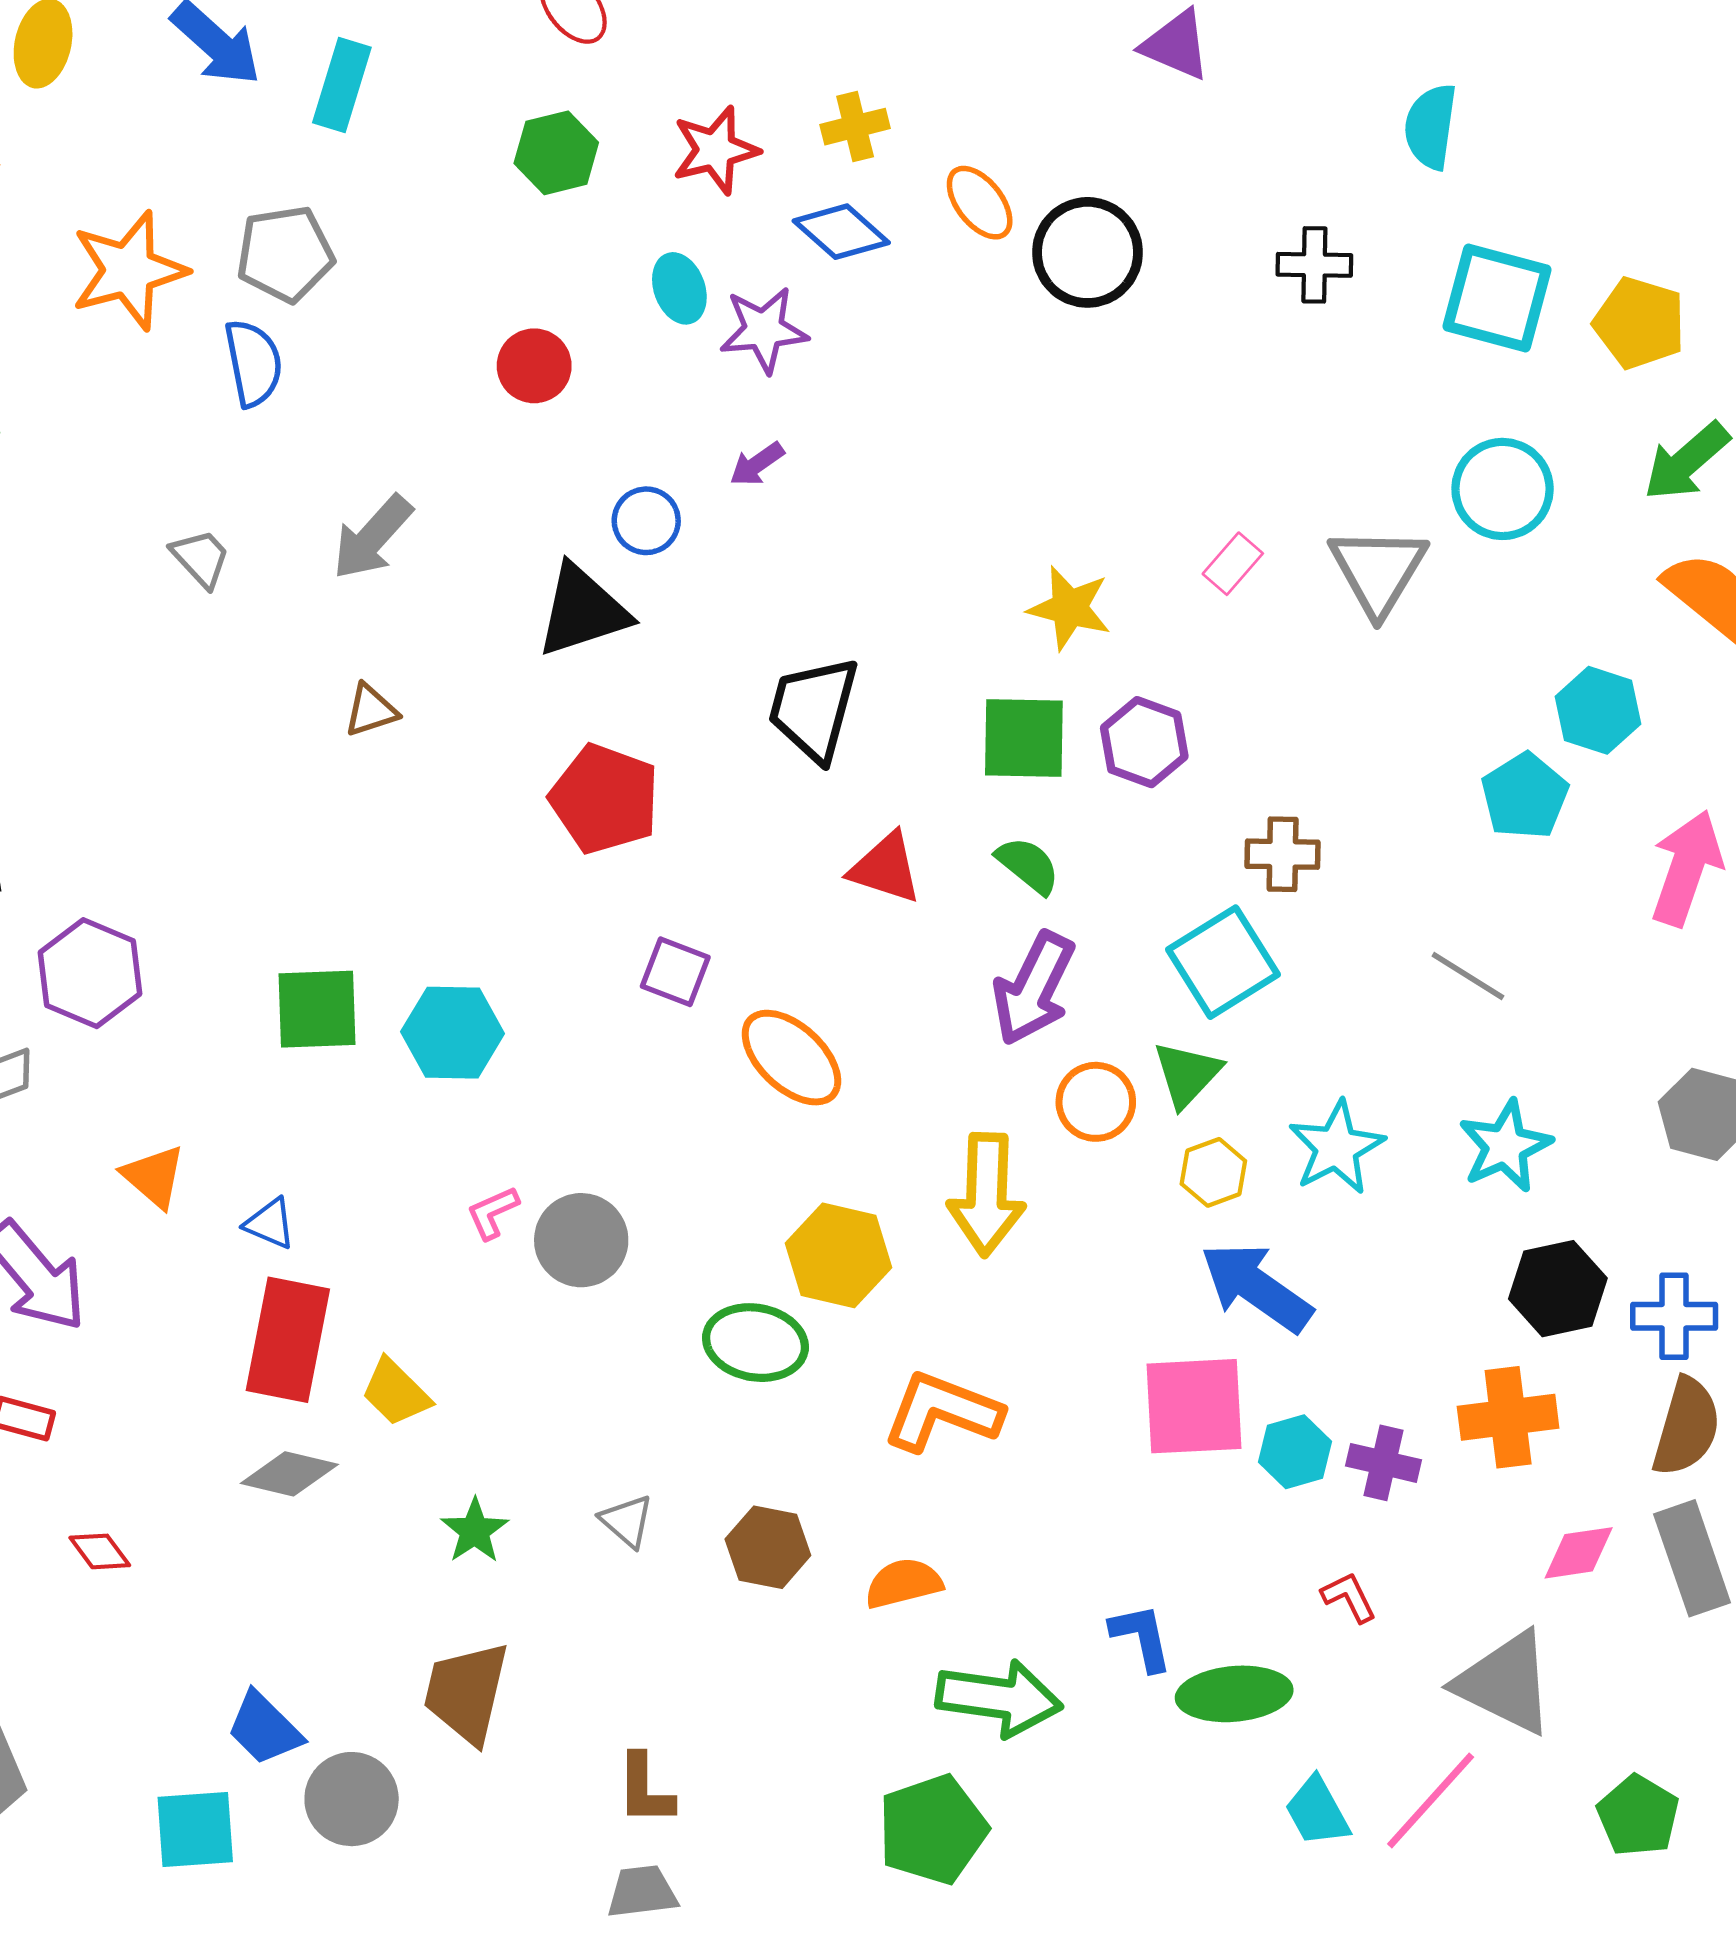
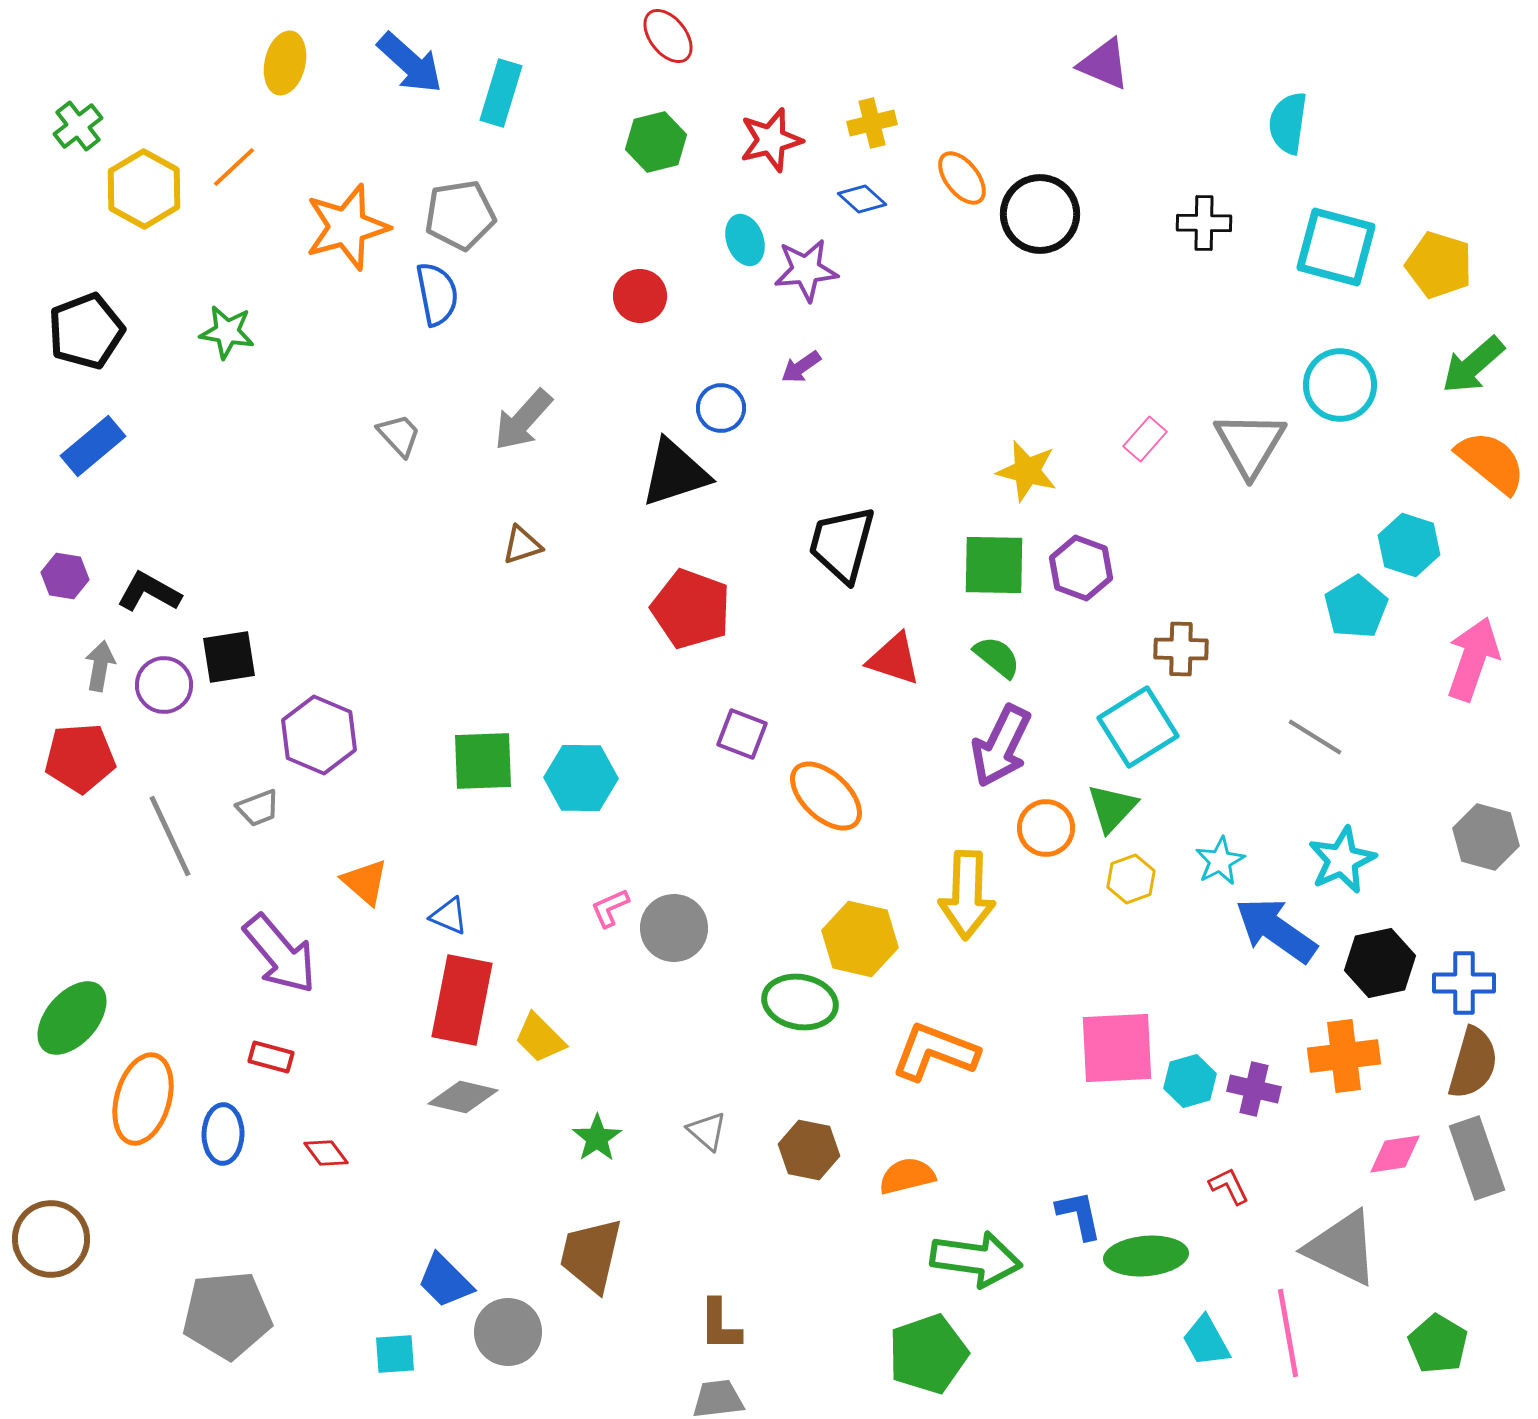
blue diamond: (841, 232) -> (862, 199), size x0.7
cyan star: (1337, 1147) -> (1220, 861), size x0.7
blue arrow: (1256, 1287) -> (1276, 930), moved
pink line: (1431, 1800) -> (1288, 1333), turned -52
cyan square: (195, 1829) -> (395, 1354), size x0.7

